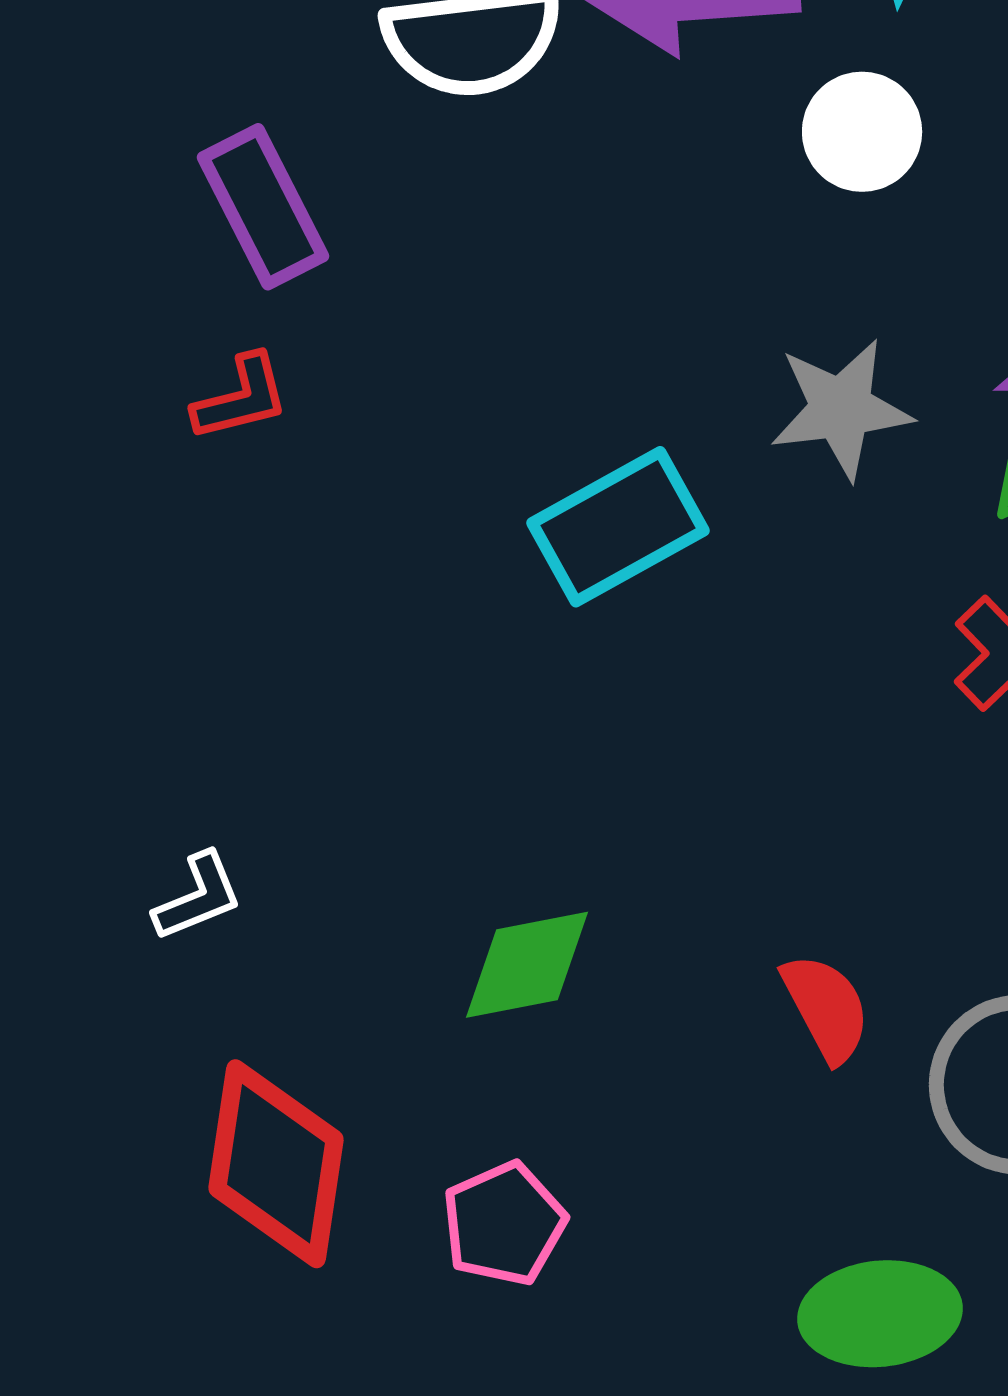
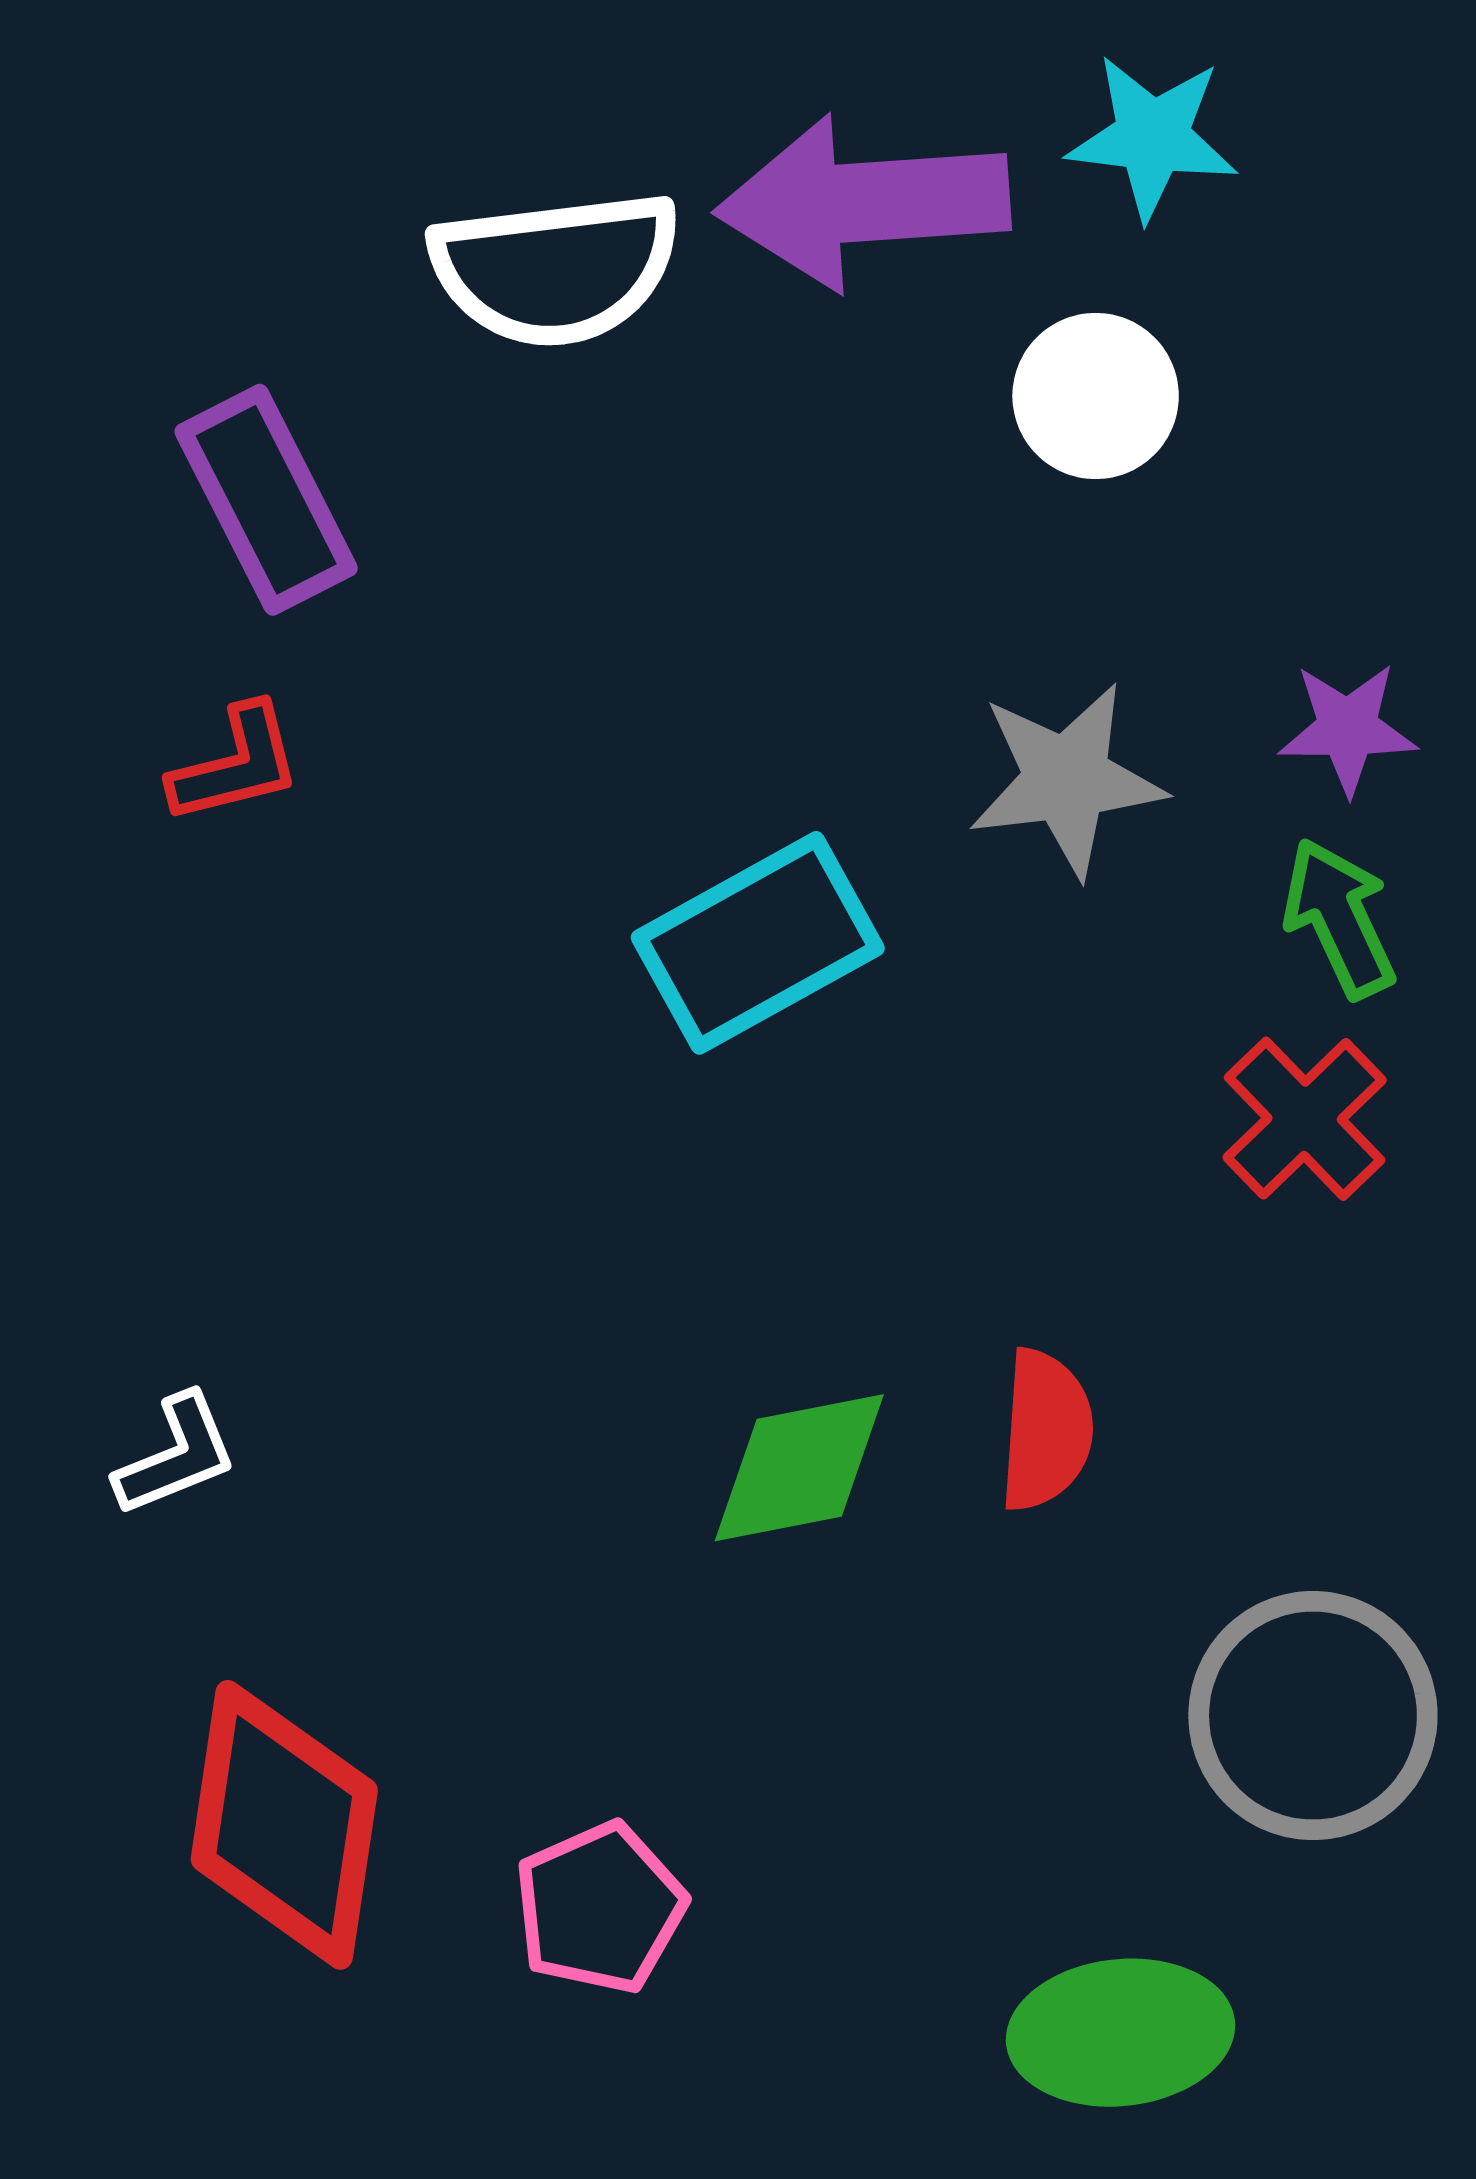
green diamond: (527, 965) -> (799, 1468), moved
red semicircle: (826, 1008) -> (1046, 1430), moved, turned 32

